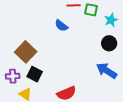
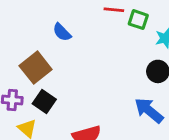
blue semicircle: (61, 26) -> (62, 32), moved

